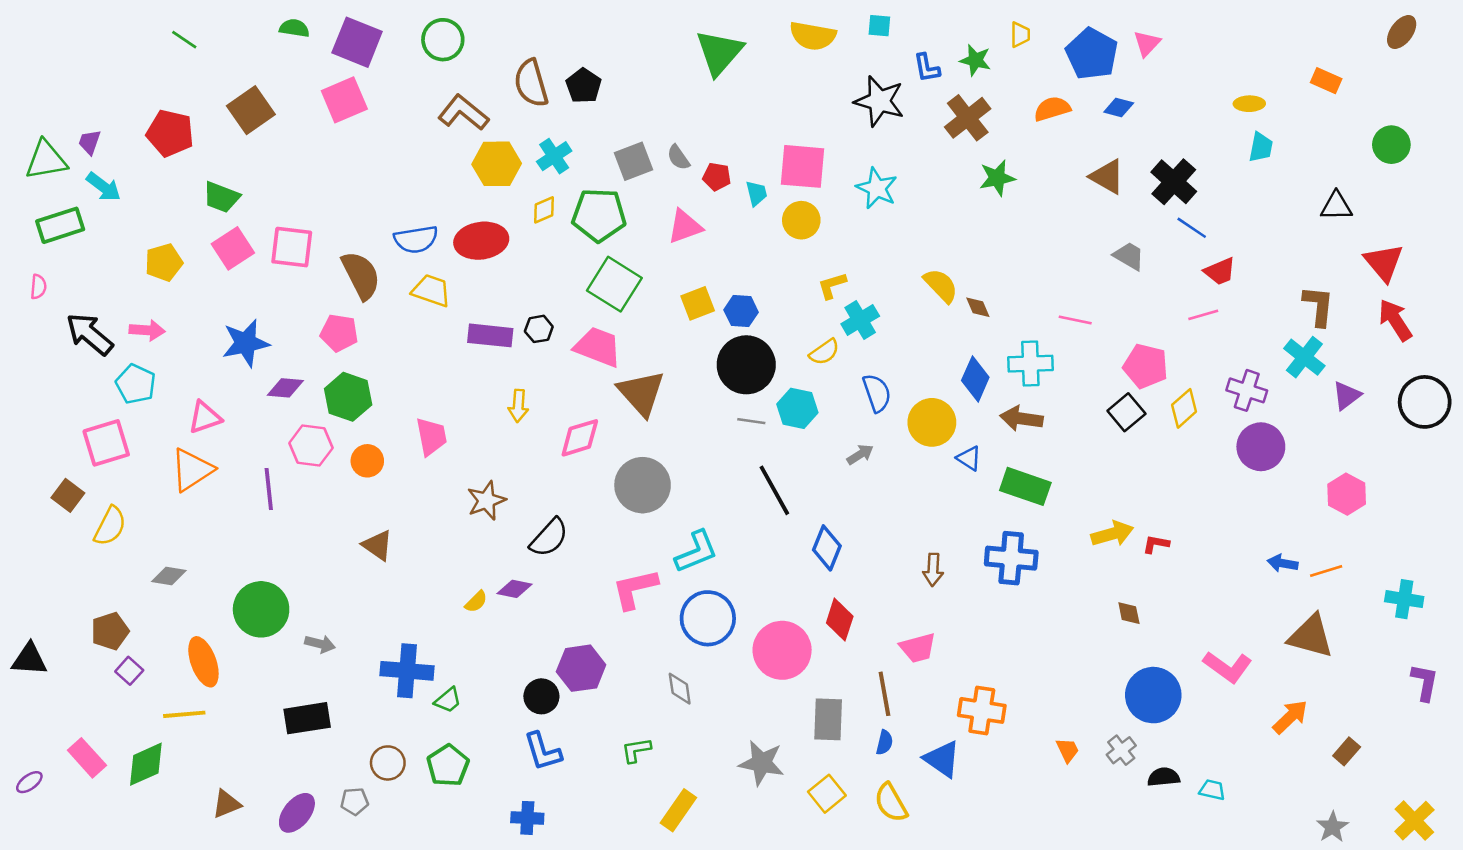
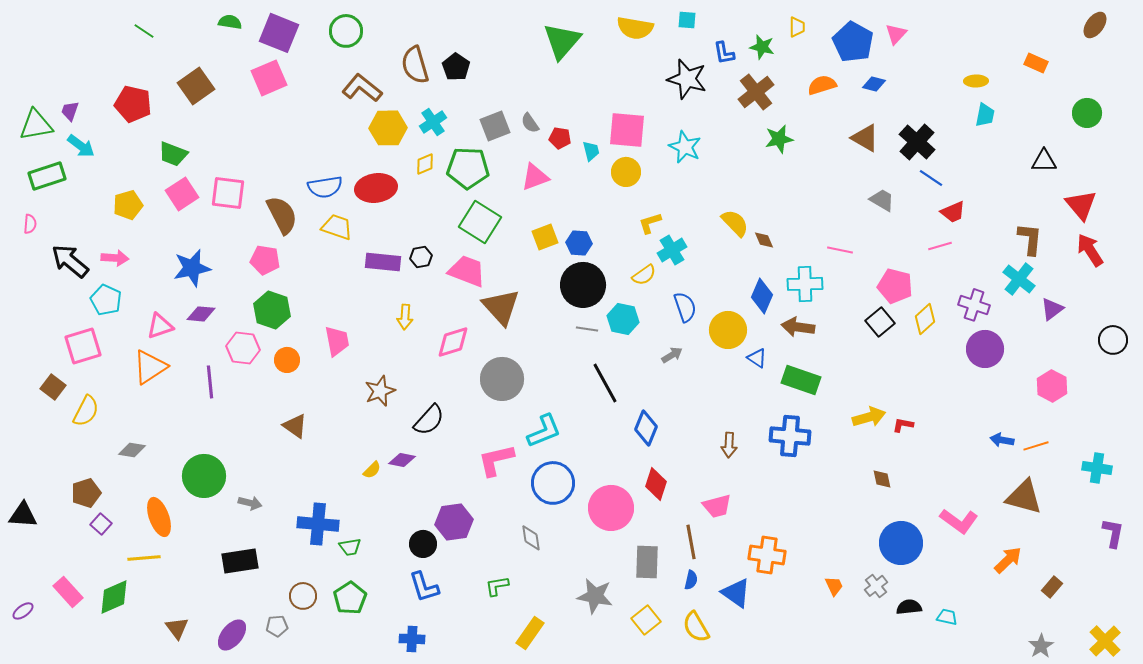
purple diamond: (285, 388) -> (201, 314), moved
black circle: (1425, 402) -> (1113, 340), moved, size x0.7
green trapezoid: (448, 700) -> (350, 547), turned 30
brown triangle: (227, 804) -> (177, 628), turned -45

